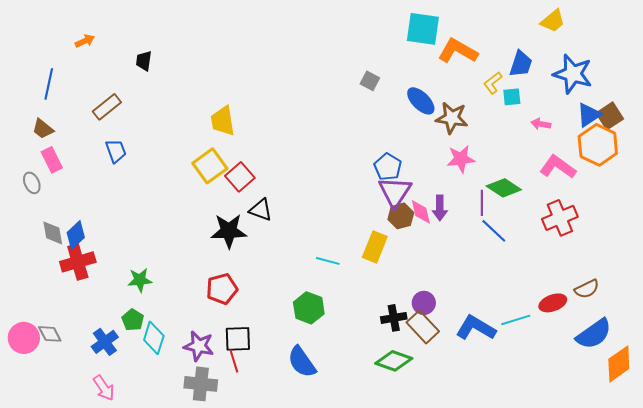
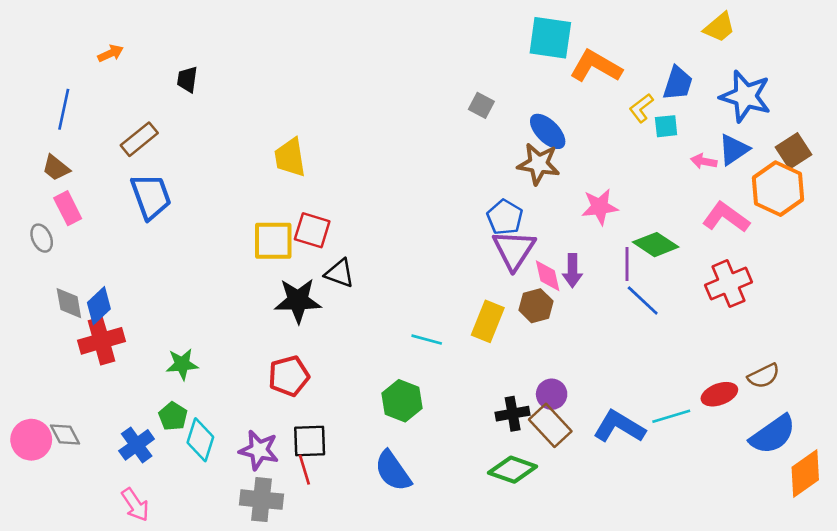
blue triangle: (589, 115) -> (734, 150), moved
brown star: (452, 118) -> (539, 164), moved
blue trapezoid: (116, 151) -> (151, 196), size x1.5
yellow square: (210, 166) -> (273, 241), moved, turned 36
red square: (240, 177) -> (312, 230), turned -32
brown hexagon: (401, 216) -> (536, 306), moved

